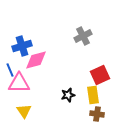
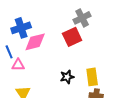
red square: (100, 75) -> (72, 37), moved
pink triangle: (19, 83) -> (18, 65), size x0.6

